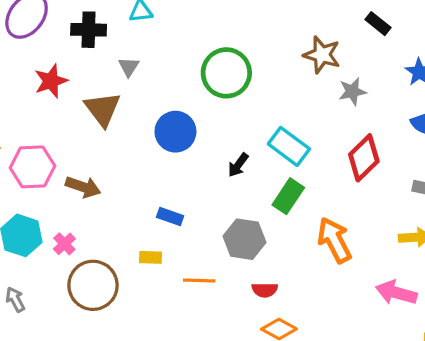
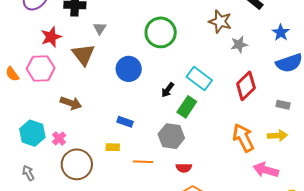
pink hexagon: (33, 167) -> (41, 68), moved
green rectangle: (288, 196) -> (187, 107), moved
orange arrow: (334, 240) -> (243, 138), moved

